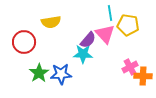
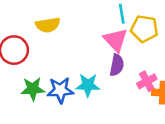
purple semicircle: (88, 40) -> (117, 65), moved, turned -30
cyan star: (83, 54) -> (88, 85), moved
green star: (39, 73) -> (33, 89), turned 30

